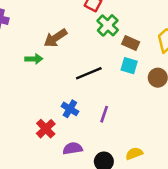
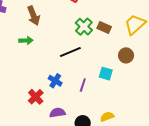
green cross: (108, 25) -> (84, 27), moved
brown arrow: (55, 38) -> (34, 16), moved, turned -78
cyan square: (129, 66) -> (106, 74), moved

